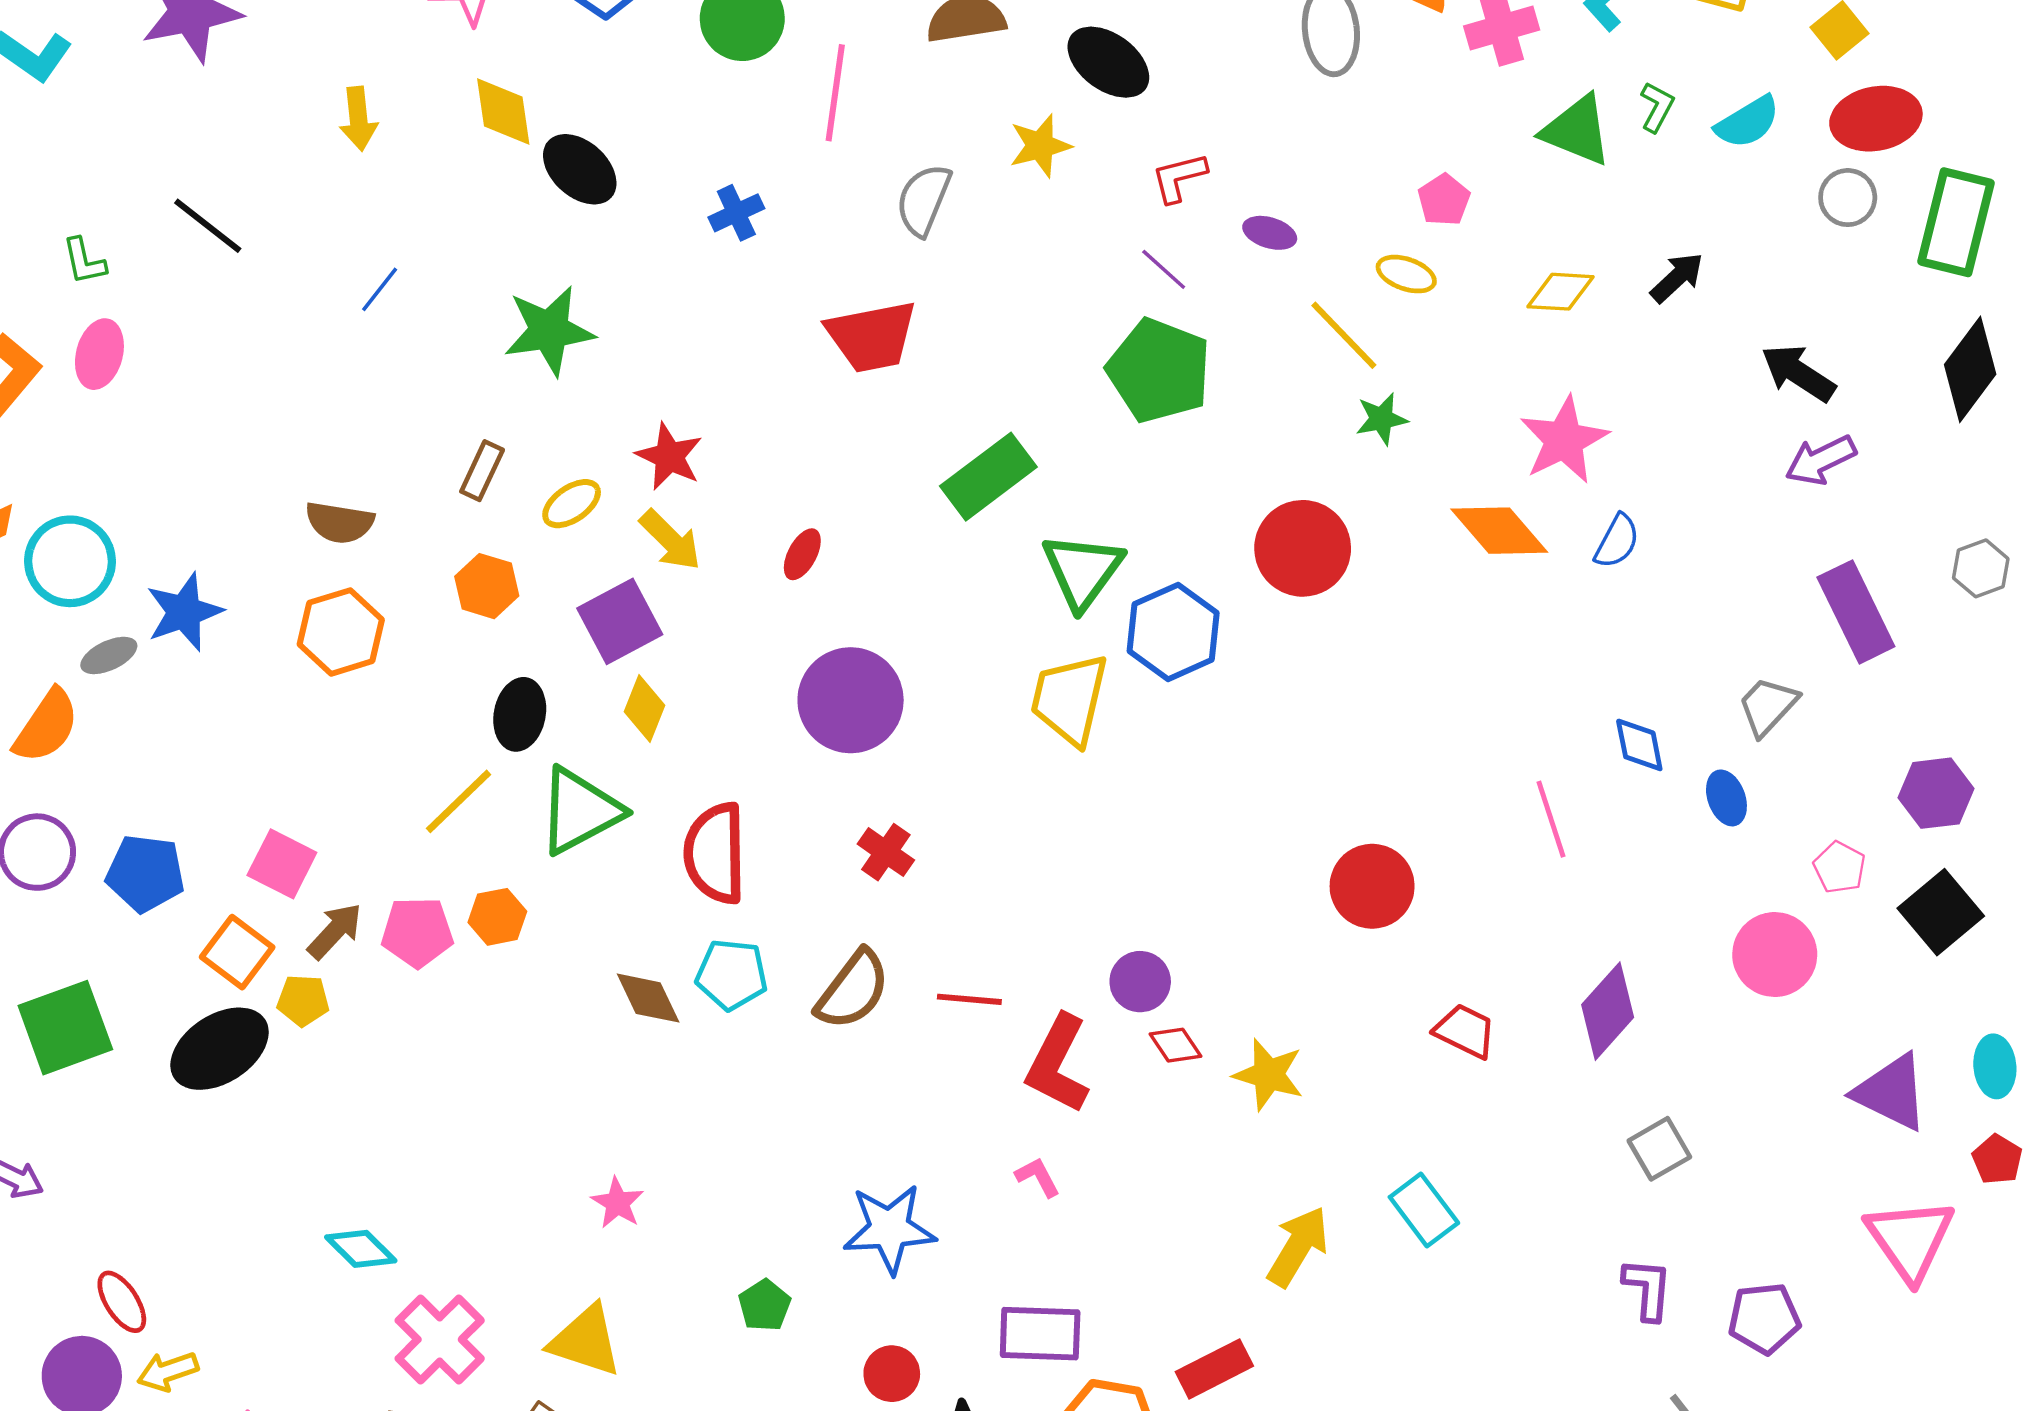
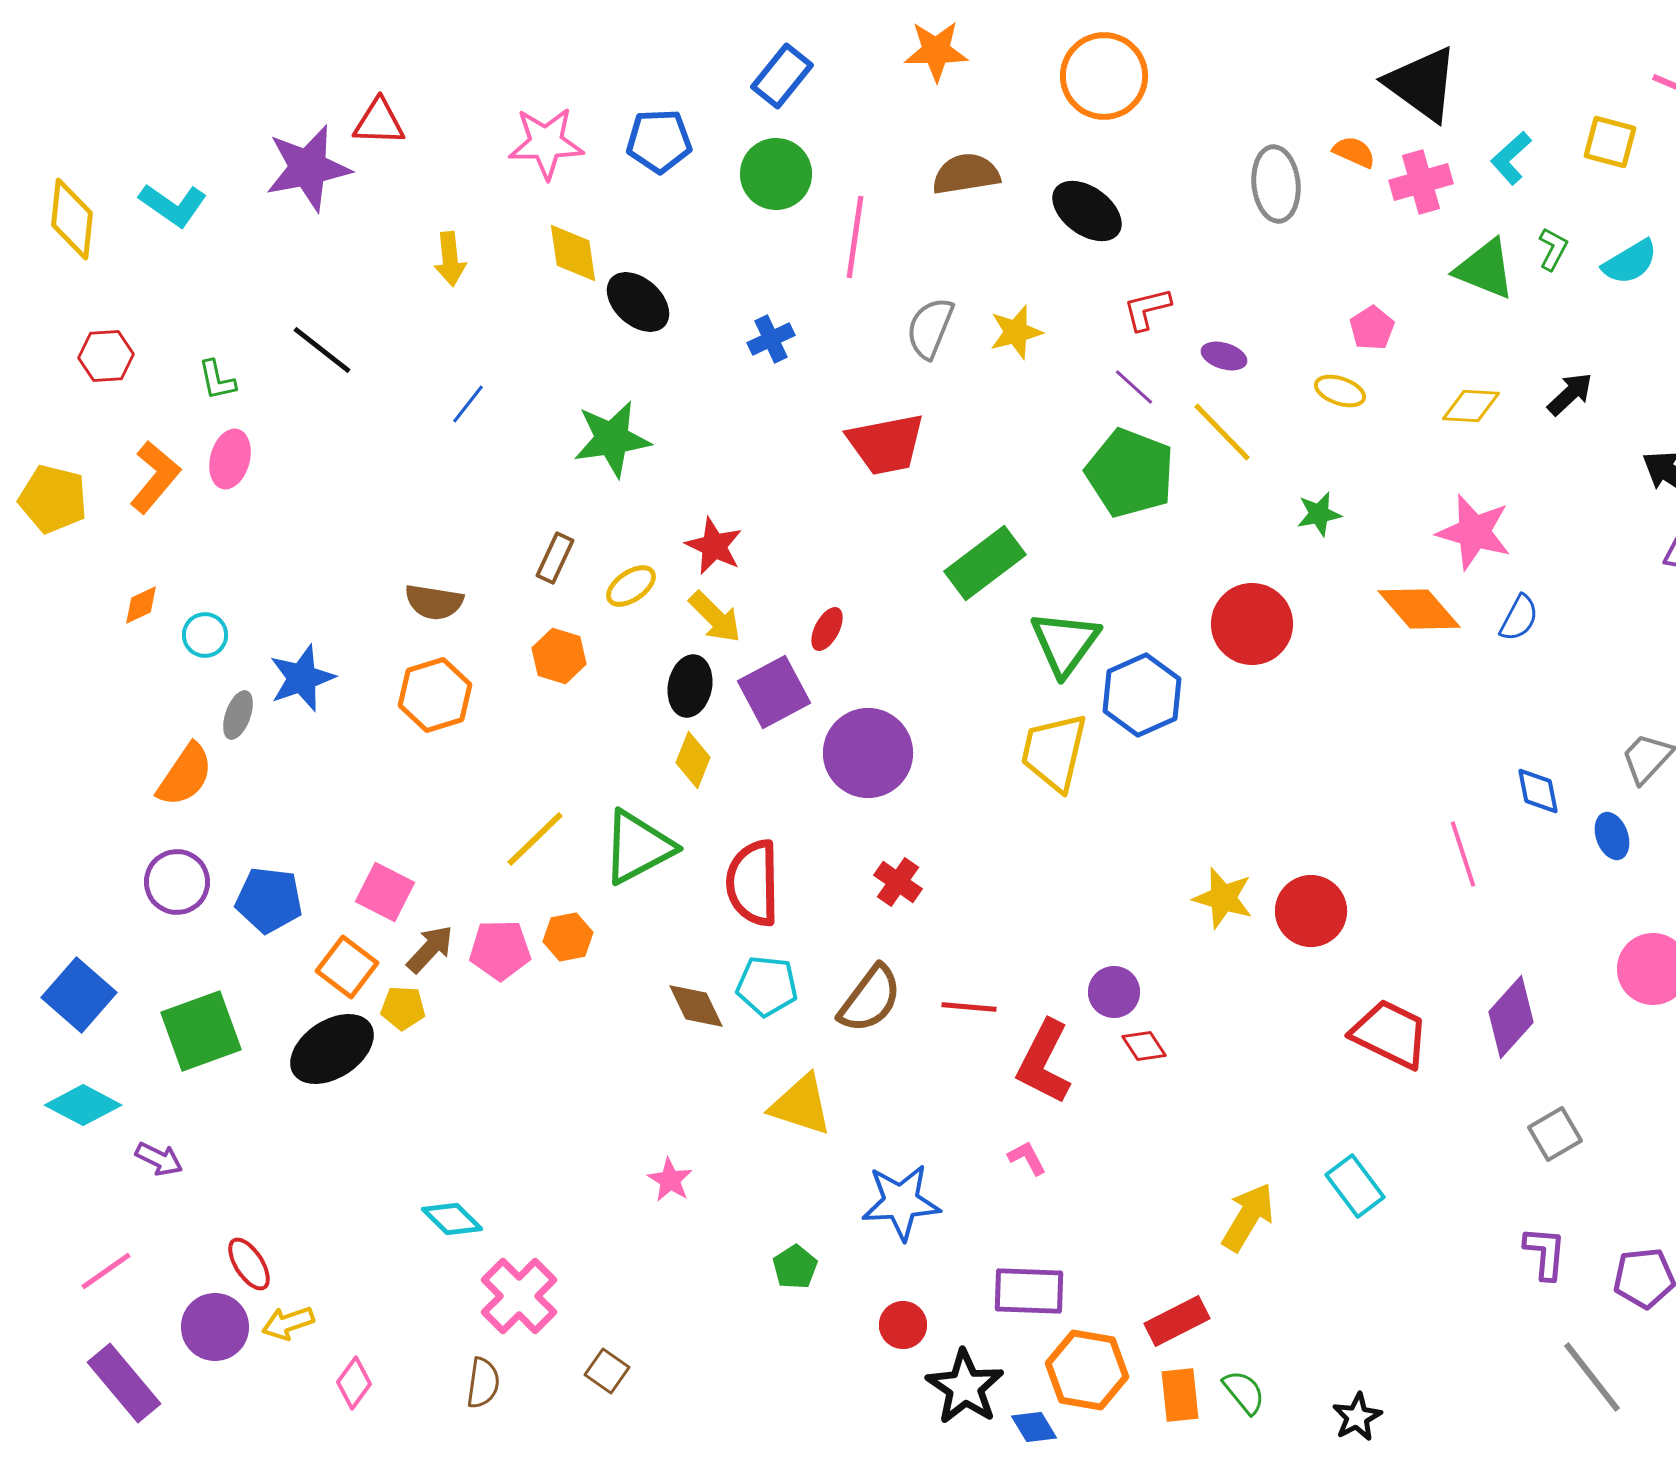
yellow star: (1040, 146) -> (1016, 332), moved
yellow line: (1344, 335) -> (1222, 432), moved
pink star: (1564, 440) -> (1474, 532), turned -30
cyan circle: (70, 561) -> (205, 635), size x0.6
purple square: (620, 621) -> (774, 692), moved
gray ellipse: (109, 655) -> (238, 715), turned -45
black ellipse: (520, 714) -> (690, 686), moved
red trapezoid: (1465, 1031) -> (1390, 1034), size x1.5
yellow star: (1268, 1075) -> (1223, 898), moved
yellow triangle: (586, 1341) -> (801, 1105), moved

